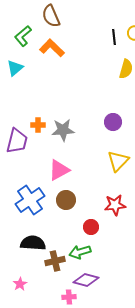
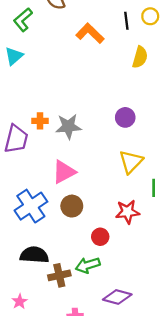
orange L-shape: (52, 48) -> (90, 33), moved
purple diamond: (86, 280) -> (117, 297), moved

